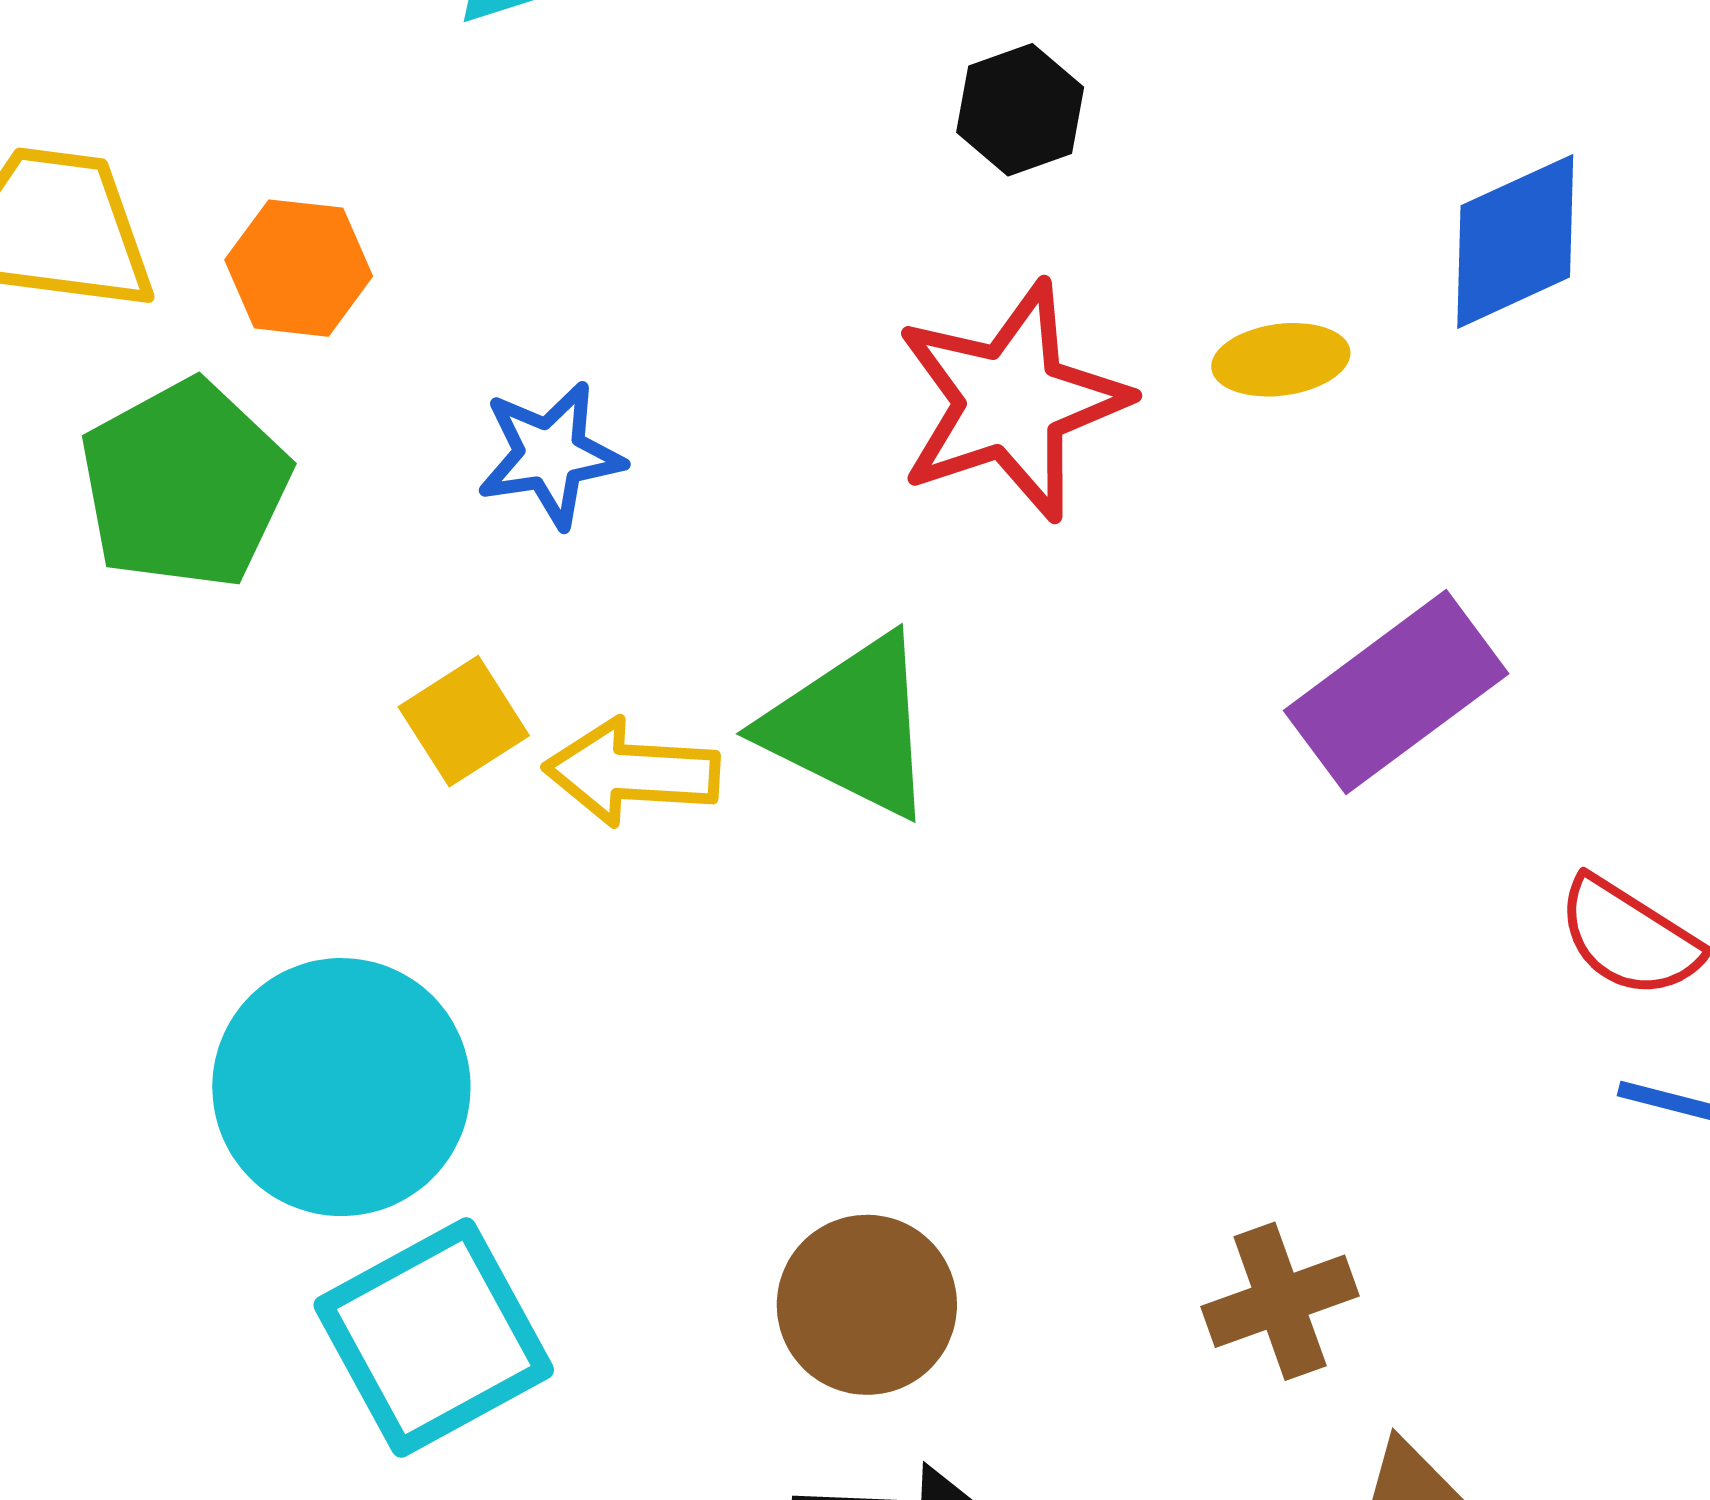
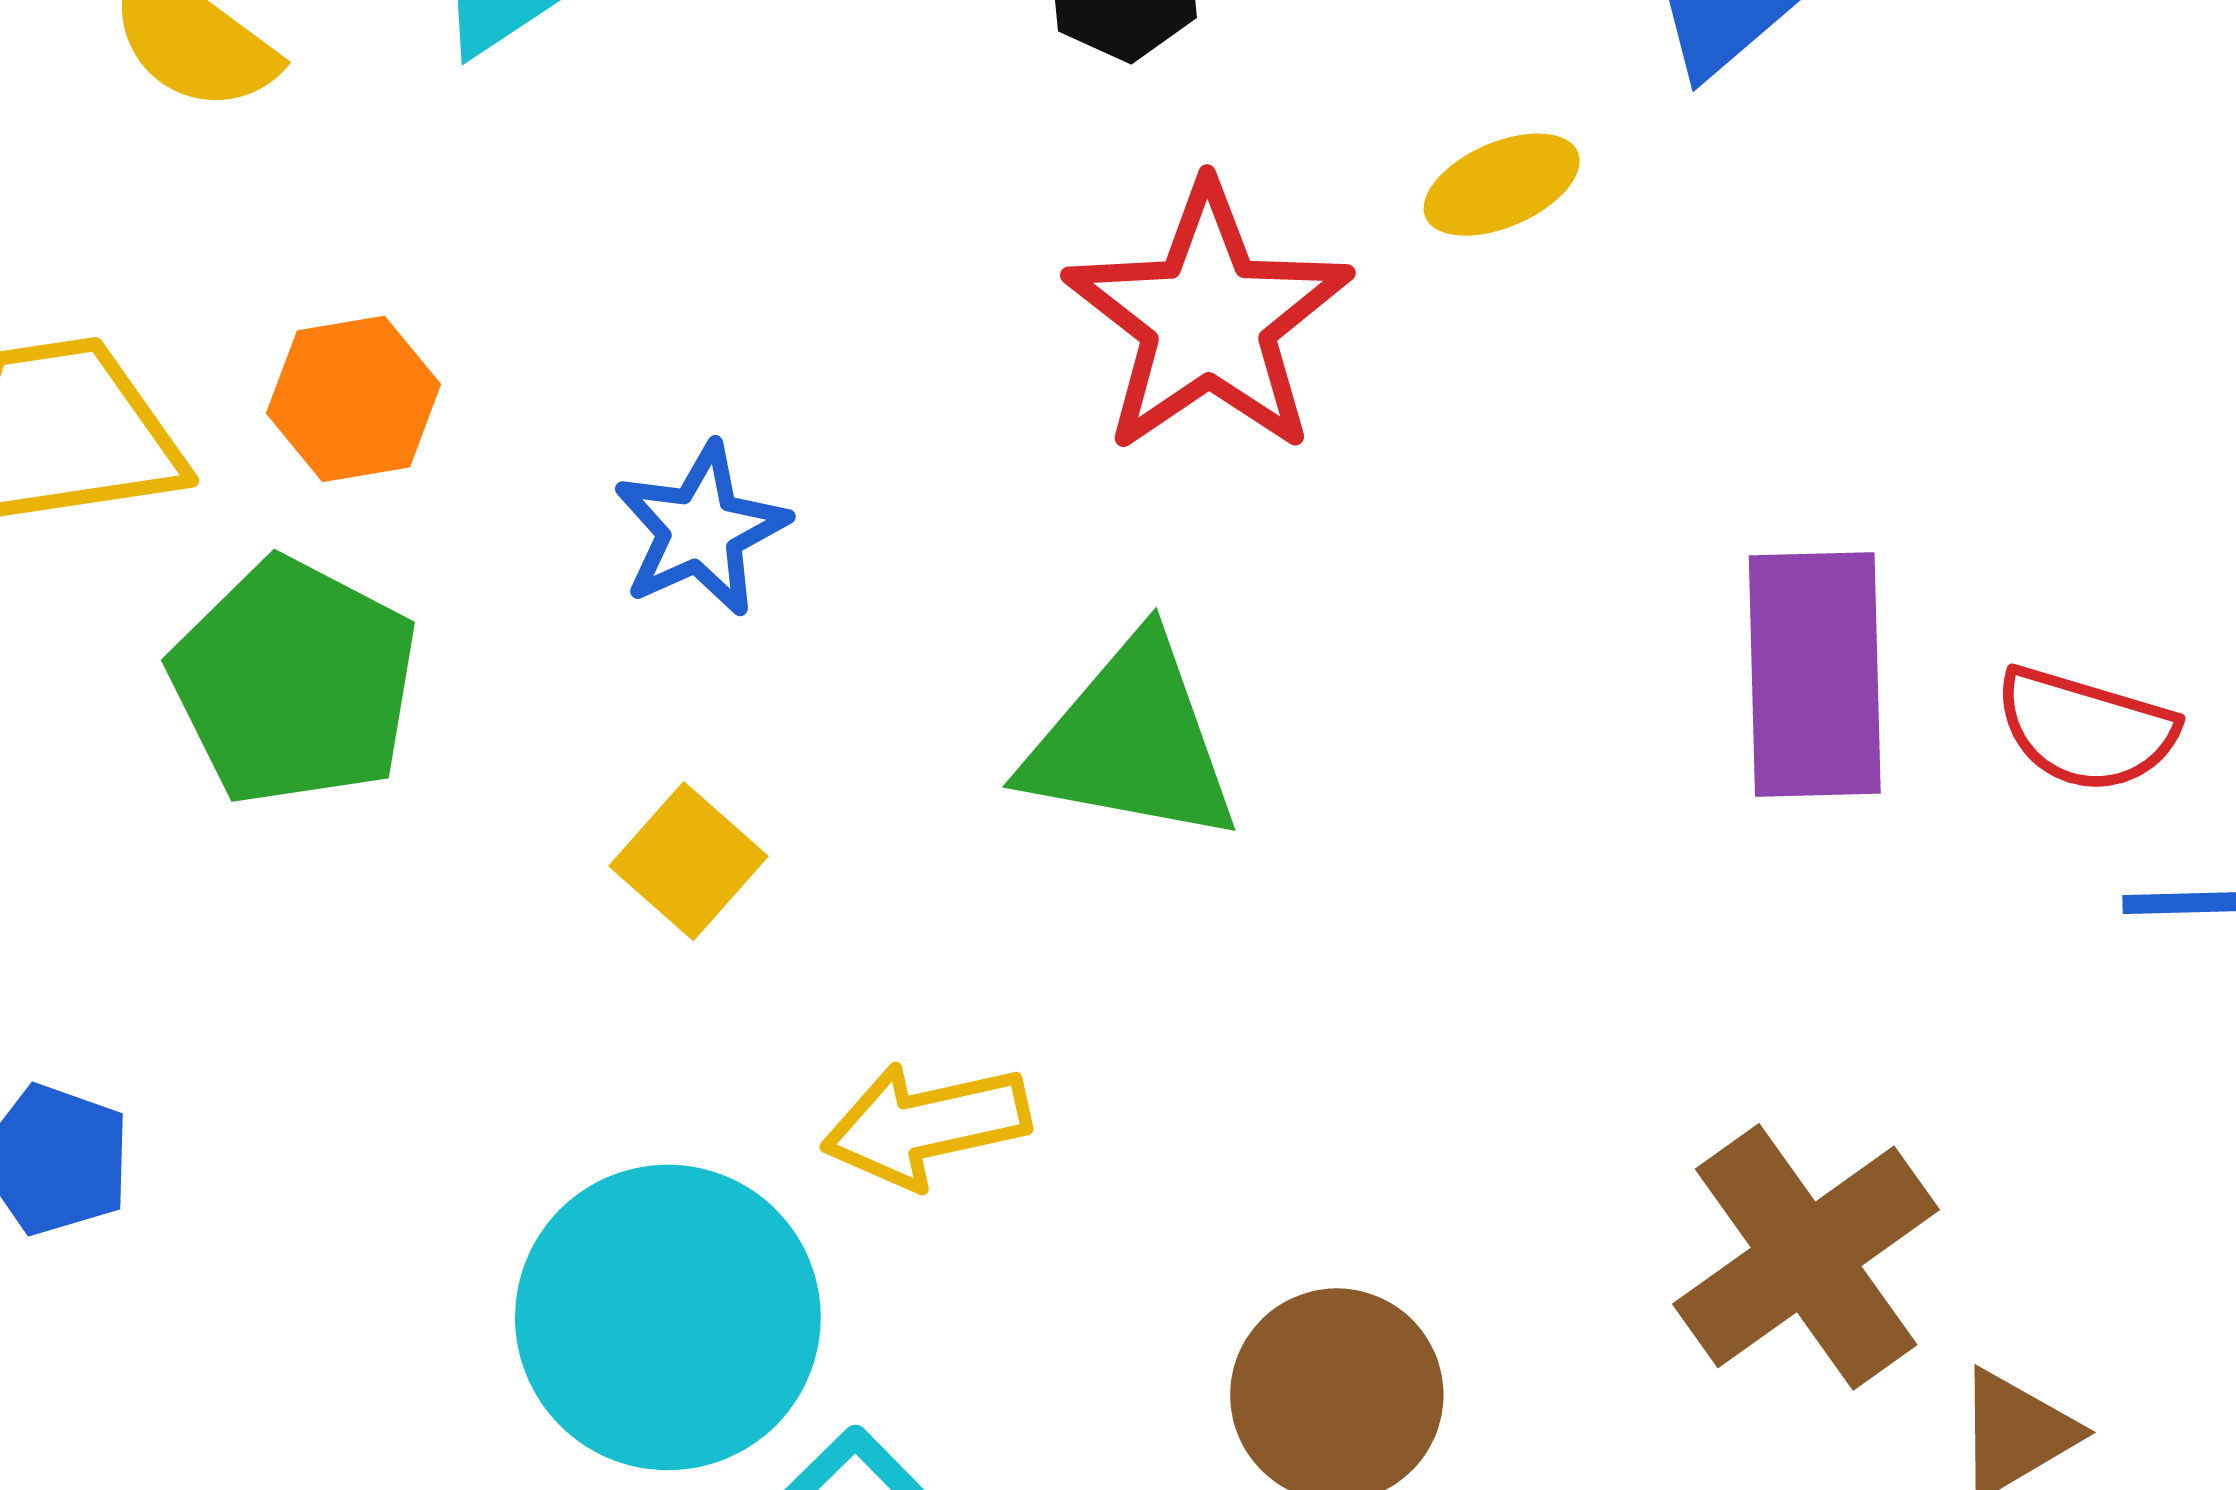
purple rectangle: (1396, 692) -> (1815, 674), moved, turned -39
yellow arrow: (632, 772) -> (926, 1125), moved
brown cross: (1280, 1301) -> (1806, 1257), size x1.5

